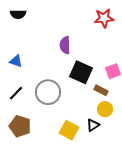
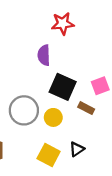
red star: (104, 18) -> (63, 23), moved
yellow circle: (105, 109) -> (53, 117), moved

